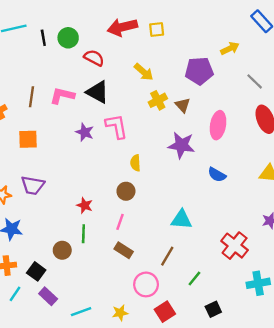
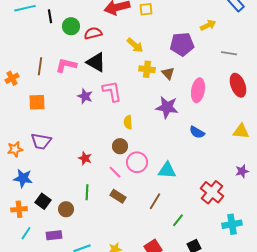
green circle: (68, 38) -> (71, 26), moved
red semicircle: (94, 58) -> (93, 33), turned -42
gray line: (255, 81) -> (229, 53), turned -35
yellow cross: (158, 100) -> (147, 69), turned 35
pink line: (120, 222) -> (115, 172), turned -64
green line: (83, 234) -> (87, 192), moved
brown circle: (62, 250) -> (66, 209), moved
black square: (36, 271) -> (43, 201), moved
pink circle: (146, 284) -> (137, 162), moved
purple rectangle: (48, 296) -> (54, 235), turned -49

